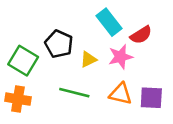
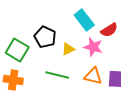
pink star: (121, 57) -> (93, 47), turned 30

